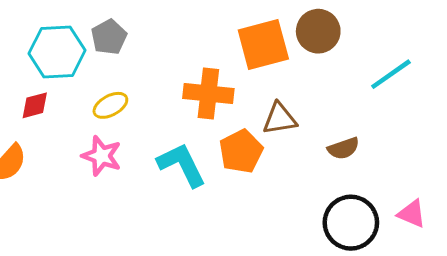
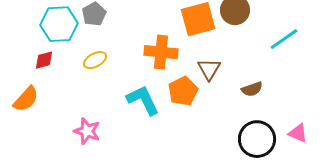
brown triangle: (280, 119) -> (209, 69), turned -50
pink star: (102, 156) -> (87, 131), moved

